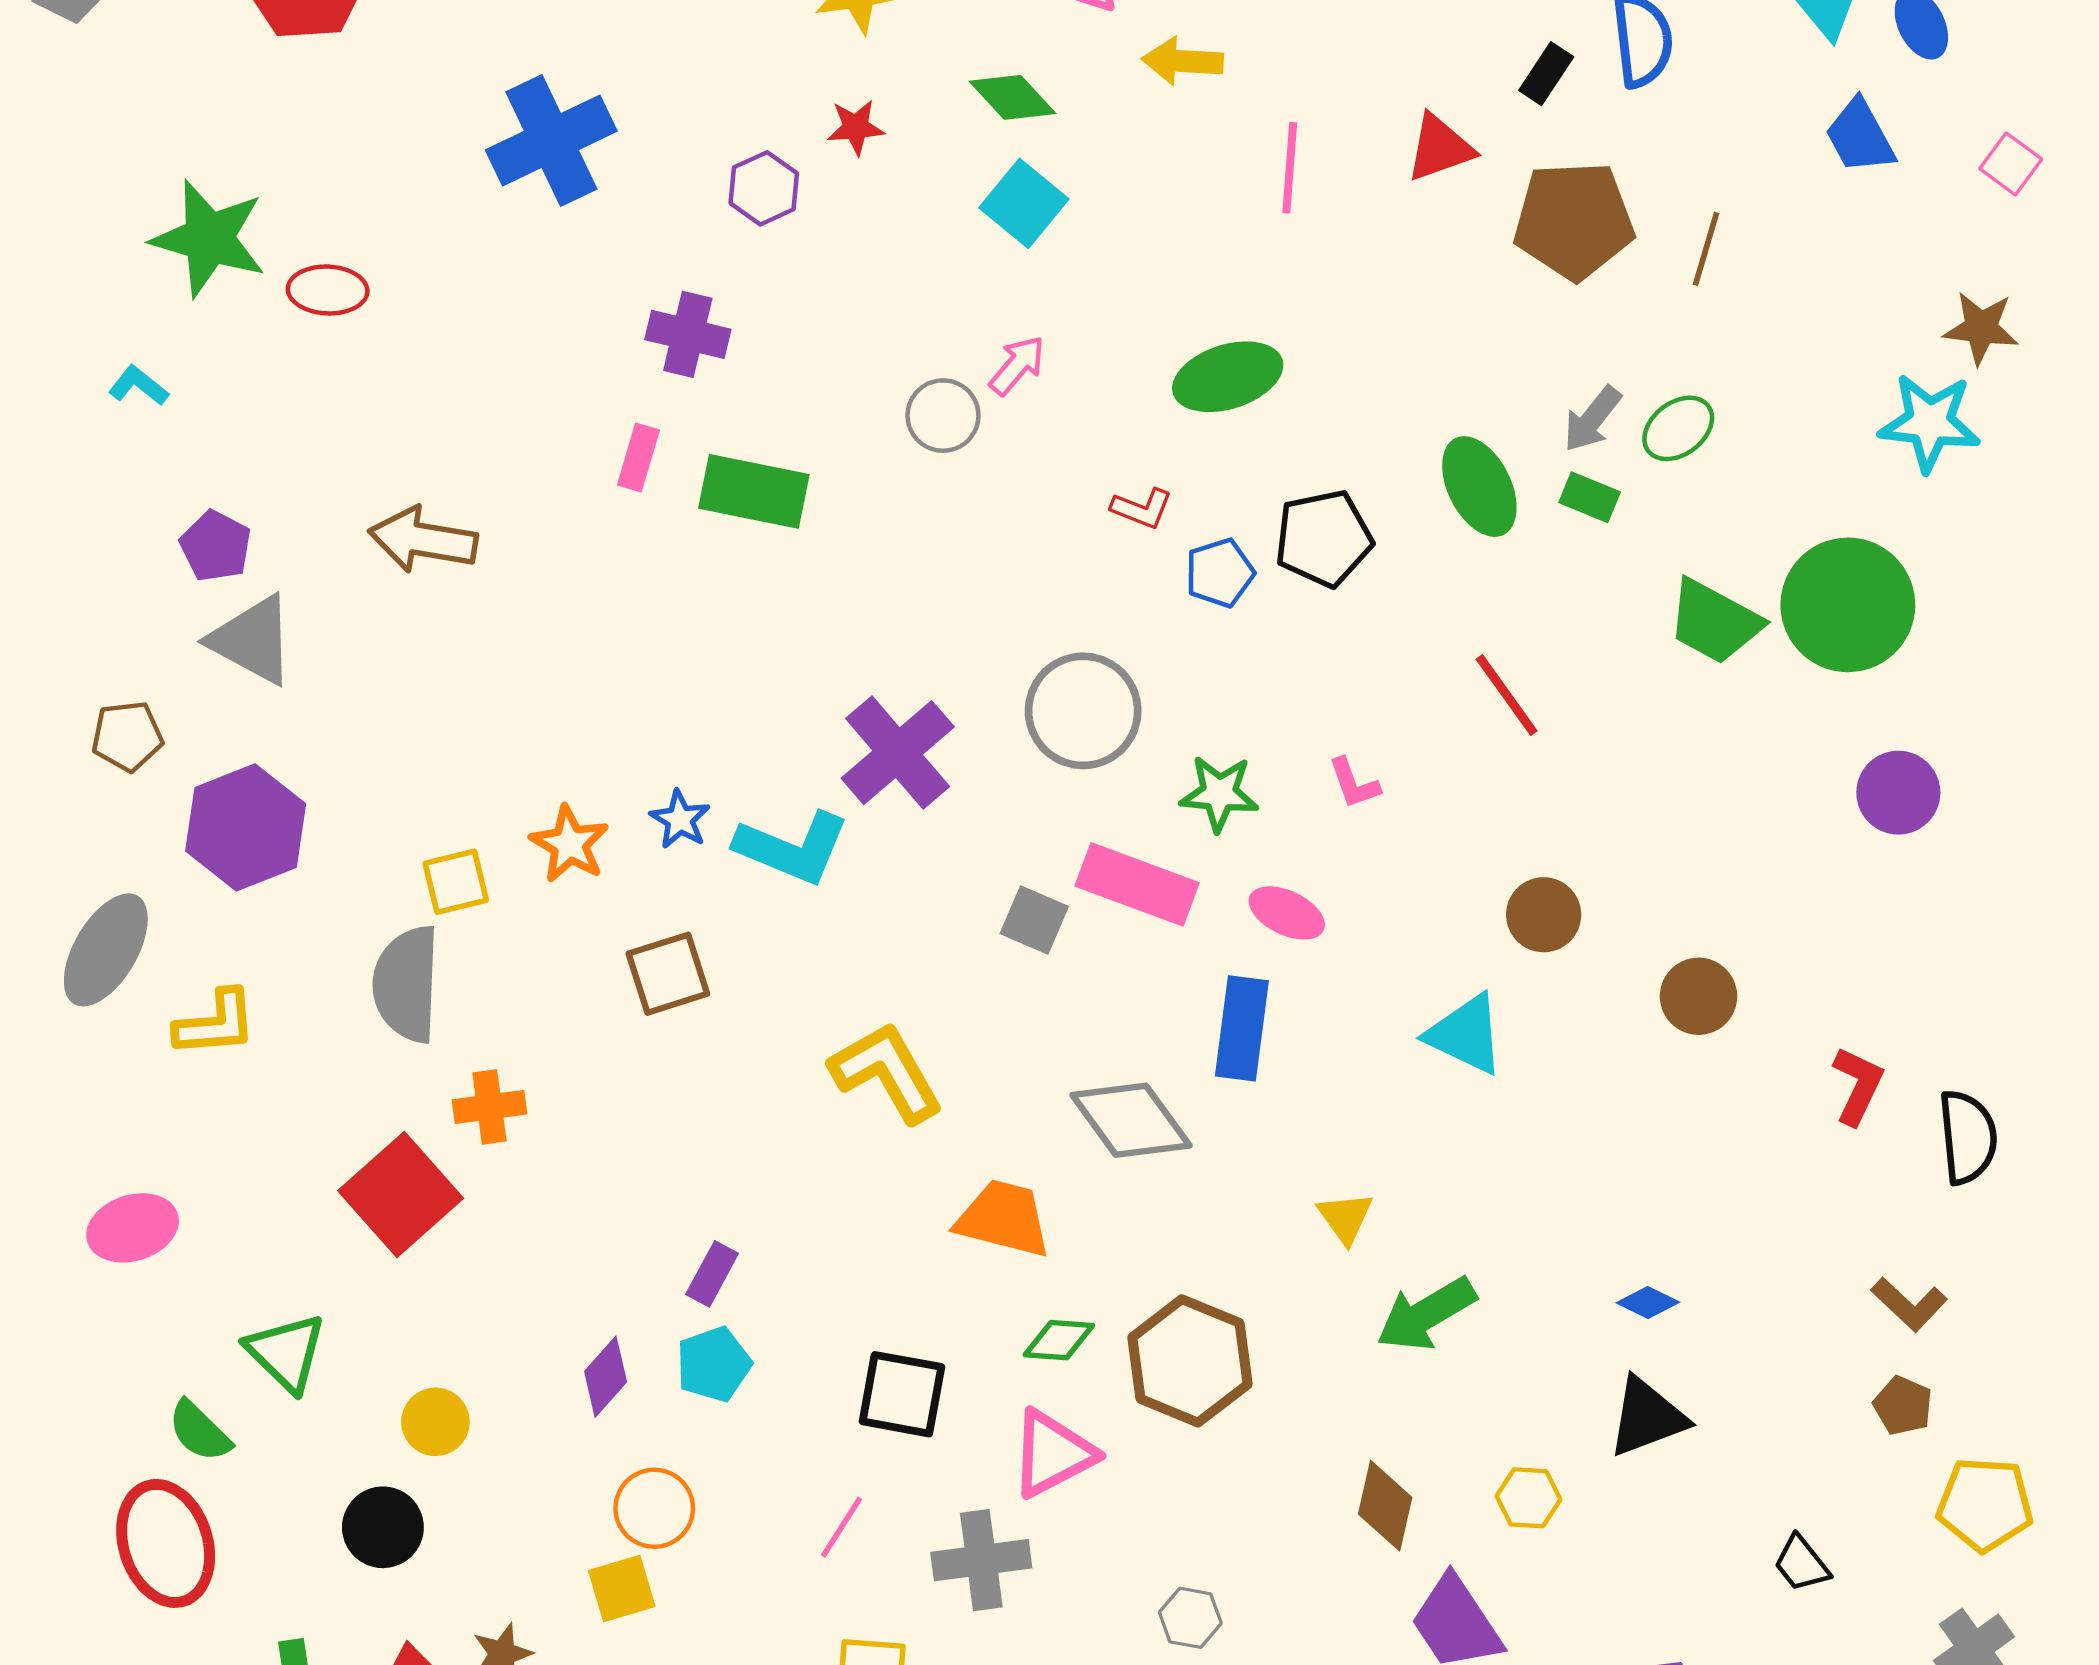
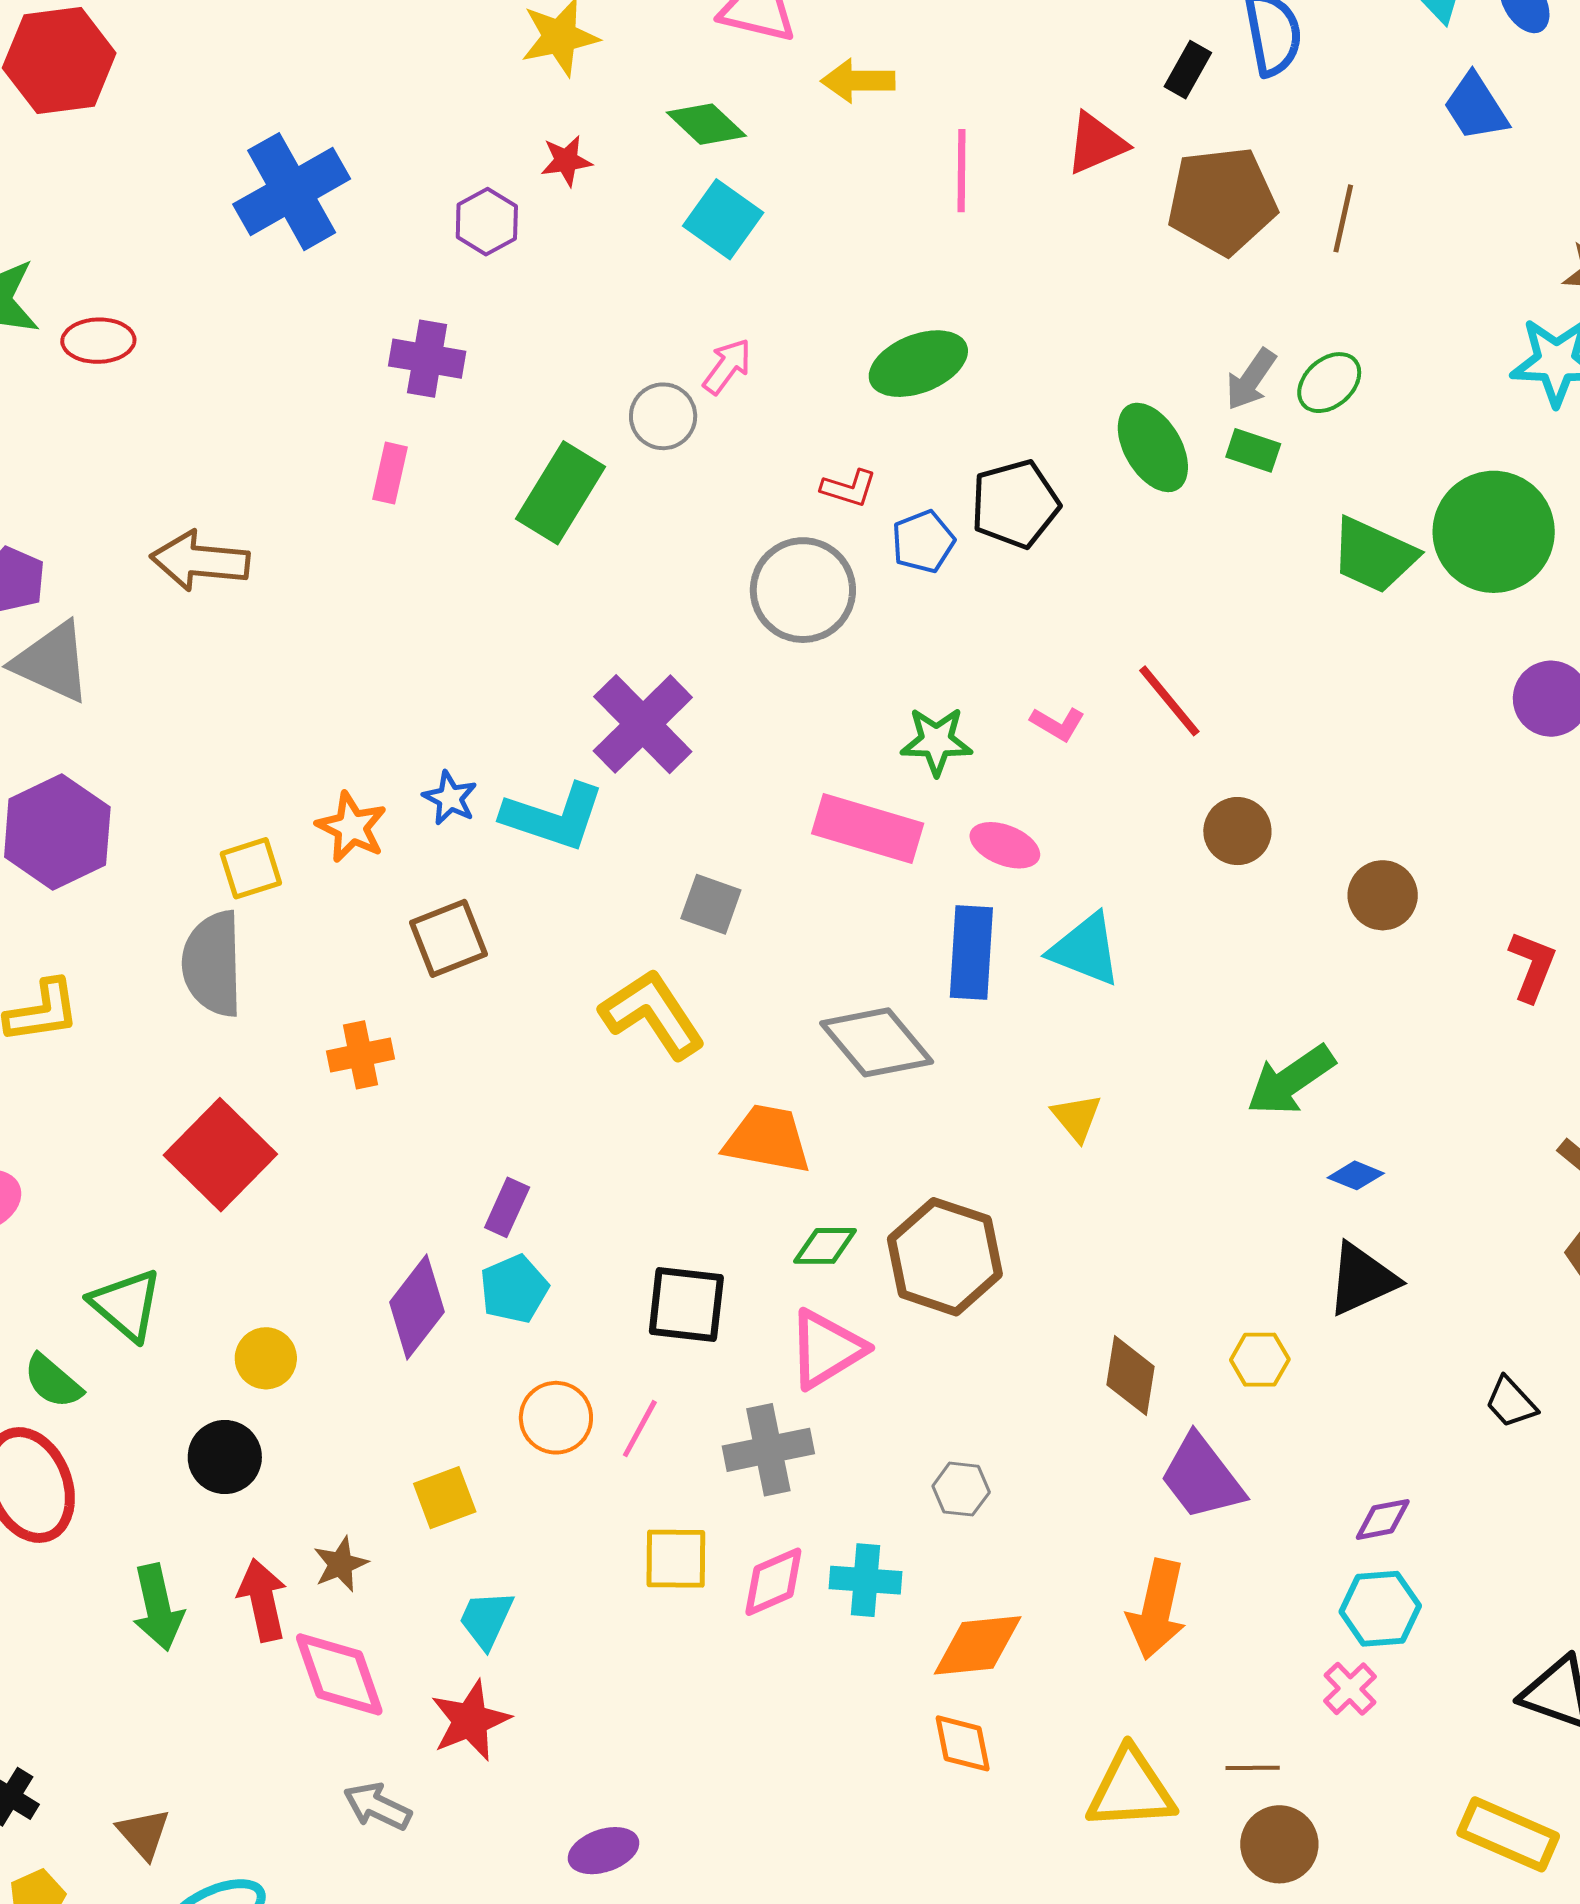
green rectangle: (754, 491) -> (561, 493), moved, turned -66
red line: (1507, 695) -> (1169, 701), moved
gray circle: (1083, 711) -> (803, 590), moved
pink L-shape: (1354, 783) -> (1058, 724), turned -36
gray square: (1034, 920) -> (711, 904), moved
cyan triangle: (1466, 1034) -> (1085, 950), moved
orange cross: (489, 1107) -> (360, 1055), moved
green arrow: (1426, 1314) -> (1291, 1080), moved
purple diamond: (606, 1377) -> (417, 1307), size x1.4
orange circle: (654, 1508) -> (556, 1418), moved

